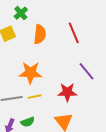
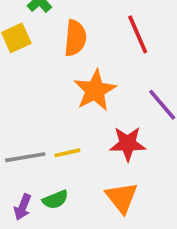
orange star: (30, 73) -> (95, 90), moved, turned -30

